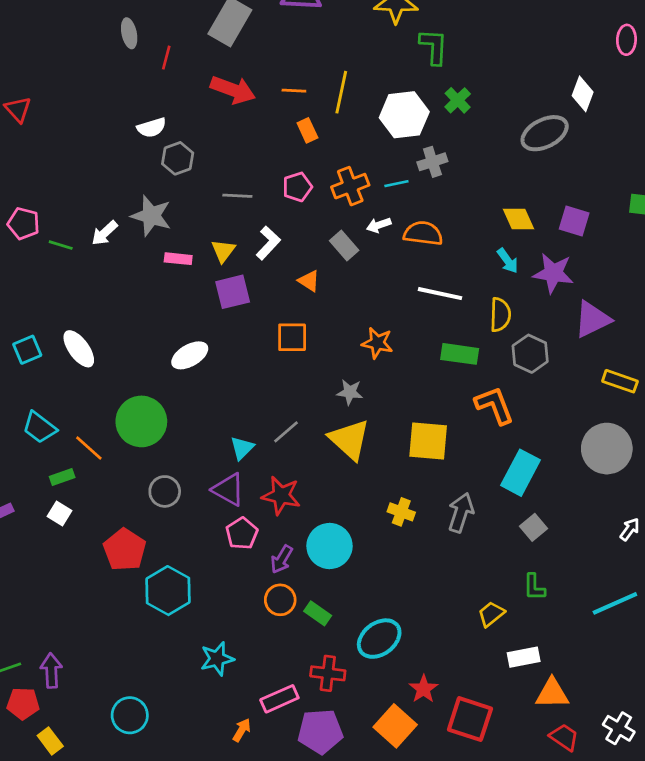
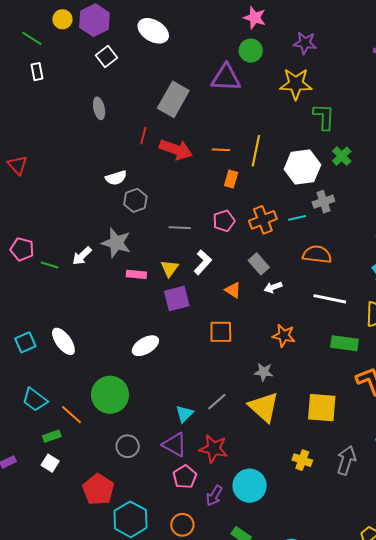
red line: (166, 58) -> (143, 136), moved
orange rectangle: (307, 130) -> (231, 179), turned 42
white arrow: (379, 225) -> (273, 287), moved
orange circle: (280, 600) -> (182, 525), moved

